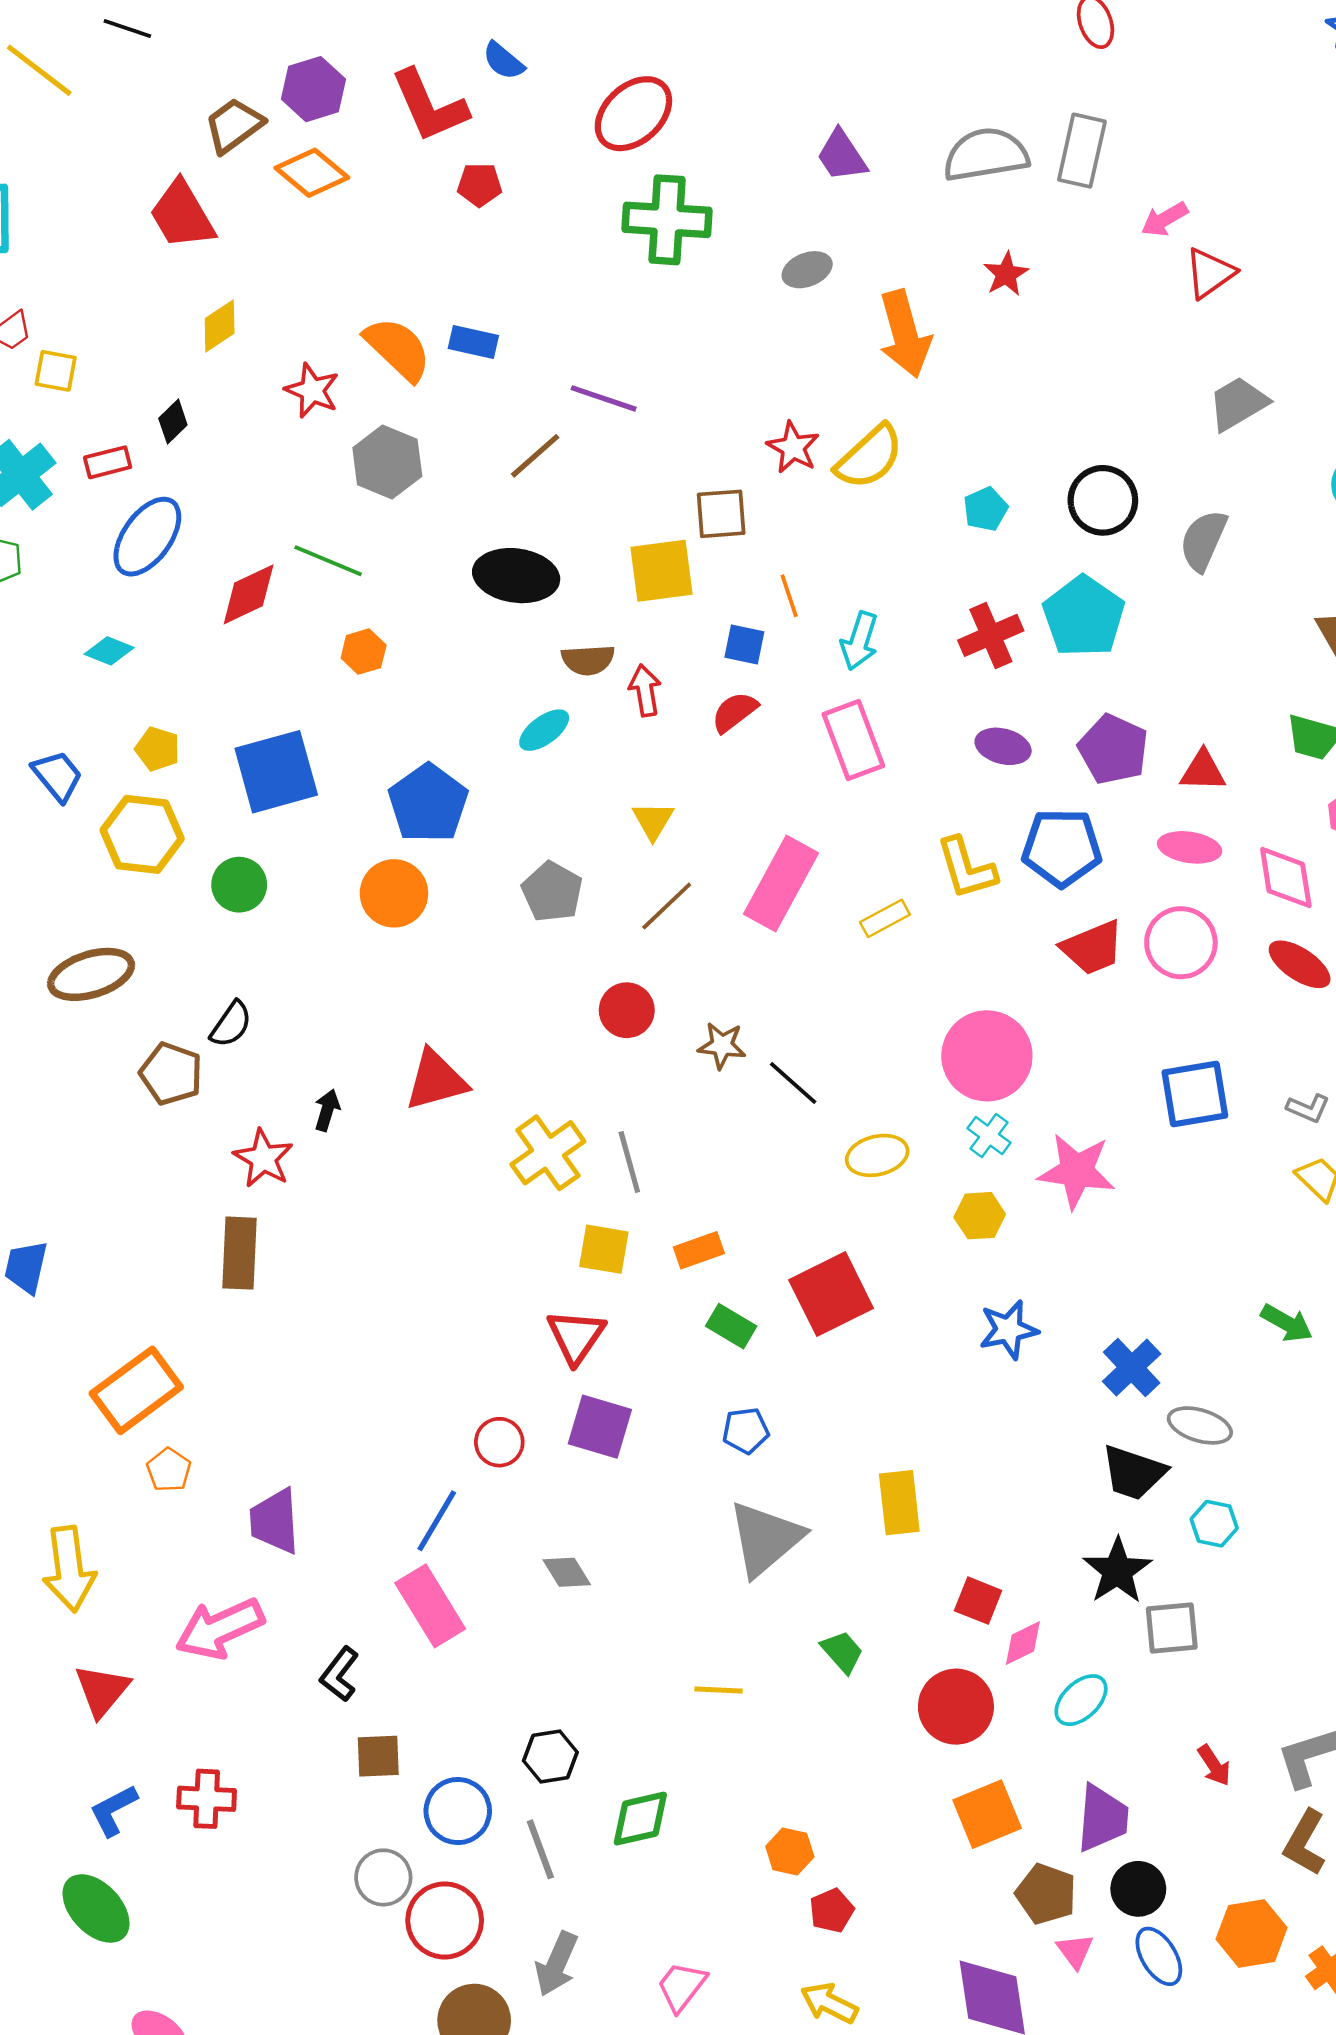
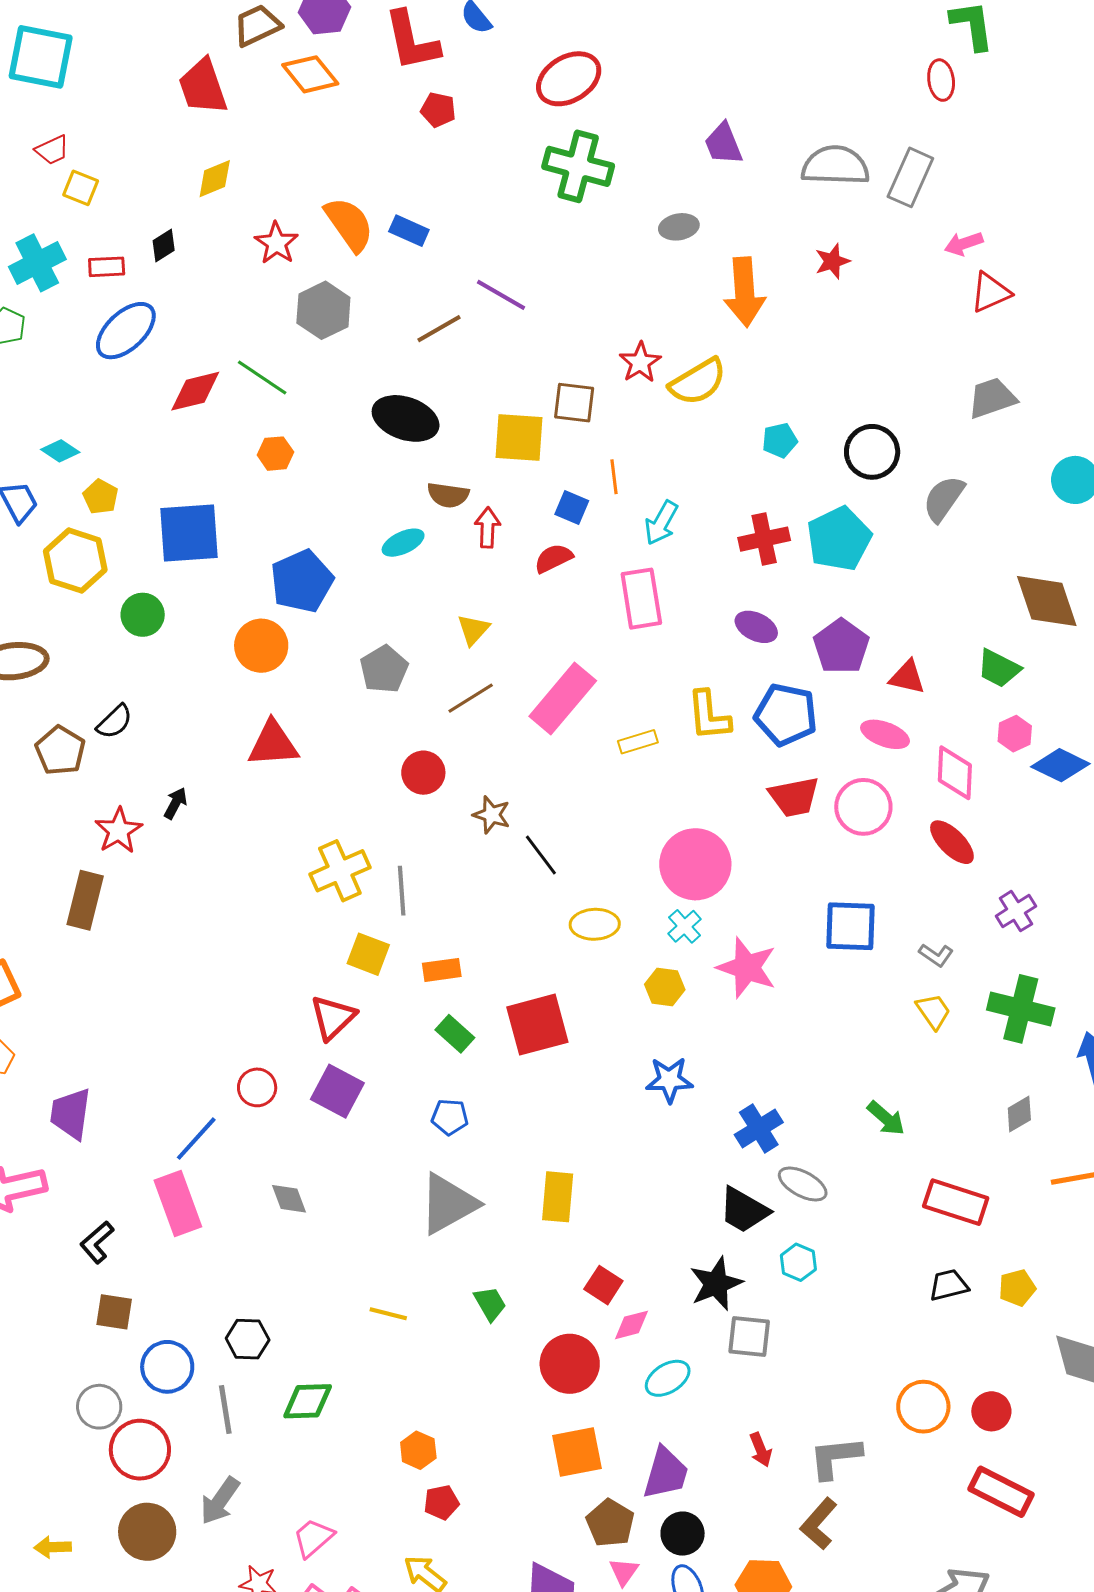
cyan diamond: (109, 651) -> (60, 451), moved
red triangle: (436, 1080) -> (273, 744), moved

